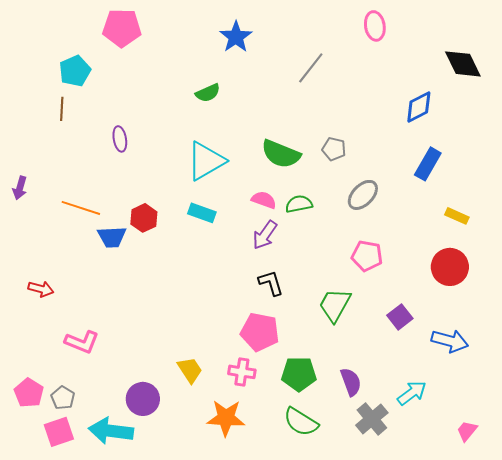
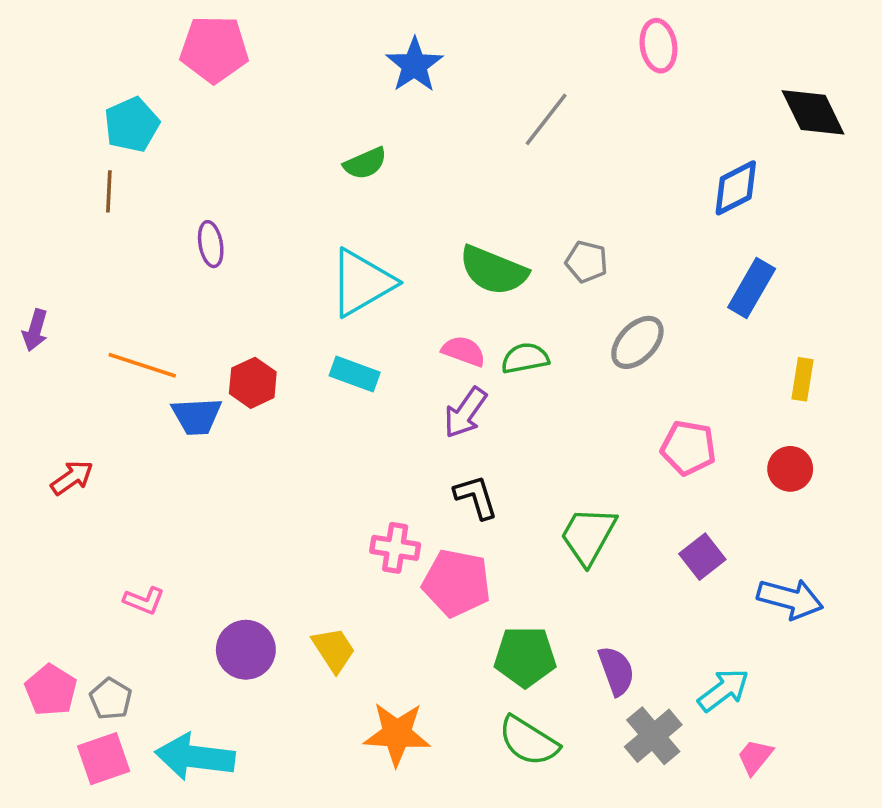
yellow rectangle: (457, 216) -> (802, 379), turned 75
pink pentagon: (367, 256) -> (688, 448), moved
red circle: (450, 267) -> (790, 469), size x0.7
red arrow: (41, 289) -> (72, 478), moved, turned -50
pink L-shape: (82, 342) -> (144, 601), size x0.7
pink cross: (242, 372) -> (395, 548), moved
purple circle: (143, 399) -> (246, 650), moved
pink trapezoid: (467, 431) -> (755, 757), moved

